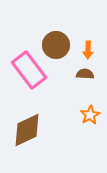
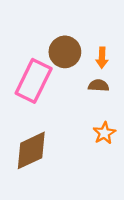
pink rectangle: (29, 70) -> (34, 81), turned 63

